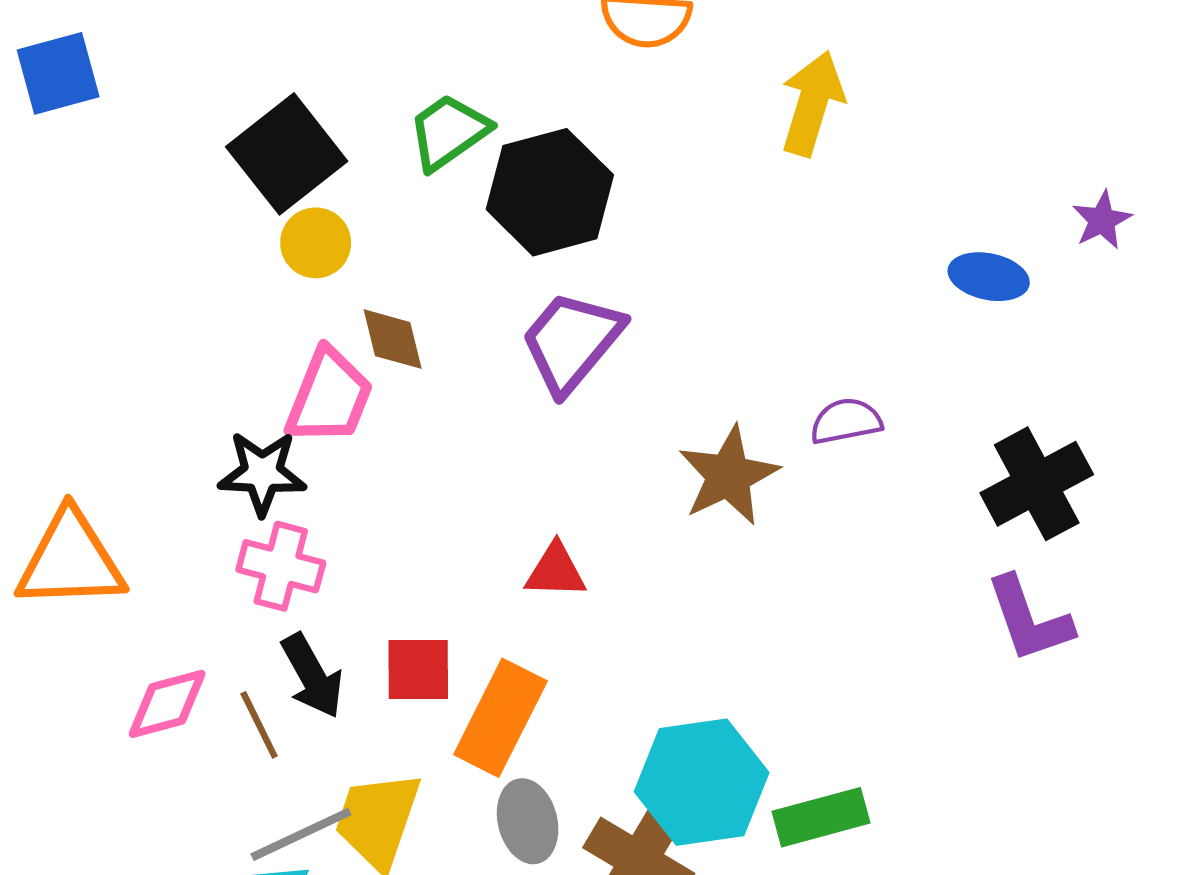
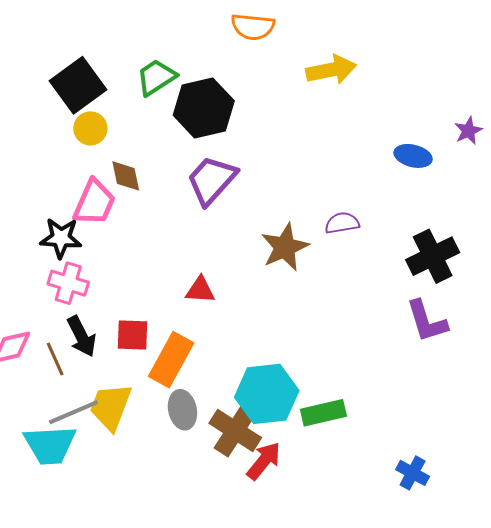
yellow arrow: (812, 103) -> (331, 70), turned 60

